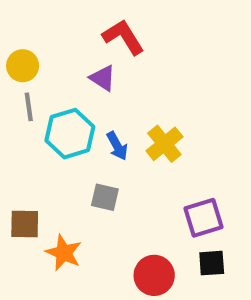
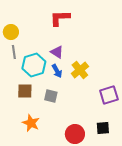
red L-shape: (123, 37) -> (60, 18), turned -60
purple triangle: (103, 78) -> (57, 52), moved
purple square: (203, 218) -> (109, 95), moved
brown square: (25, 224) -> (25, 91), moved

